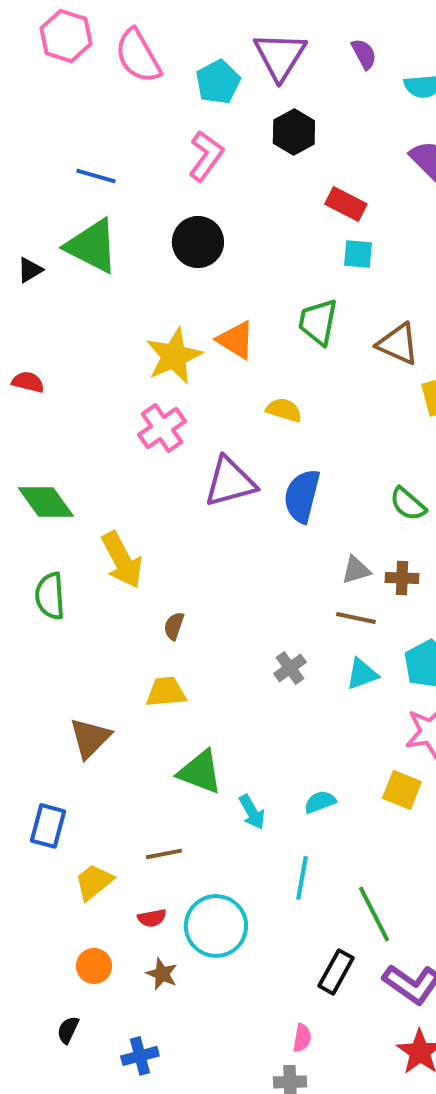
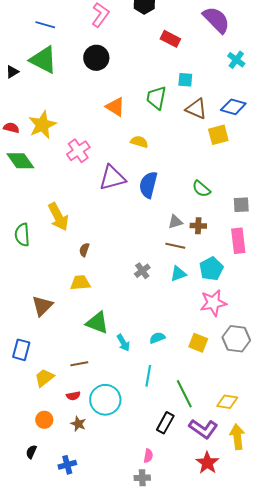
cyan square: (358, 254) -> (185, 80), moved
yellow star: (174, 356) -> (42, 125), moved
green diamond: (46, 502) -> (20, 161), moved
yellow square: (402, 790) -> (198, 343), moved

